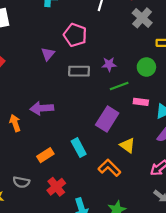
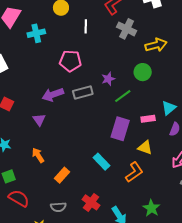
purple triangle: (48, 54) -> (39, 120), moved
pink rectangle: (141, 102) -> (148, 119), moved
purple arrow: (42, 108) -> (53, 95), moved
orange rectangle: (45, 155) -> (62, 175), moved
orange L-shape: (109, 168) -> (134, 172), turned 115

